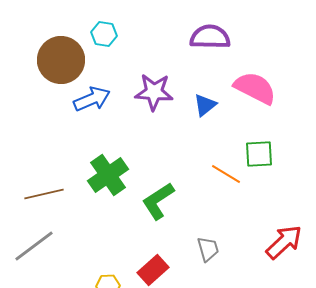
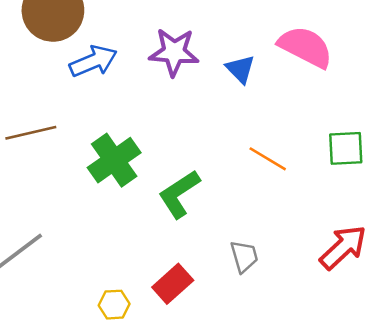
blue triangle: (205, 105) -> (240, 69), turned -35
green square: (259, 154) -> (346, 148), moved
brown line: (44, 194) -> (31, 133), moved

